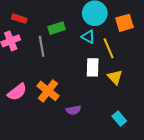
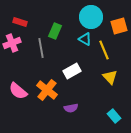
green rectangle: (56, 28) -> (55, 31), turned -49
white rectangle: (93, 67) -> (72, 71), moved, turned 60
pink semicircle: (17, 92) -> (18, 91), turned 78

